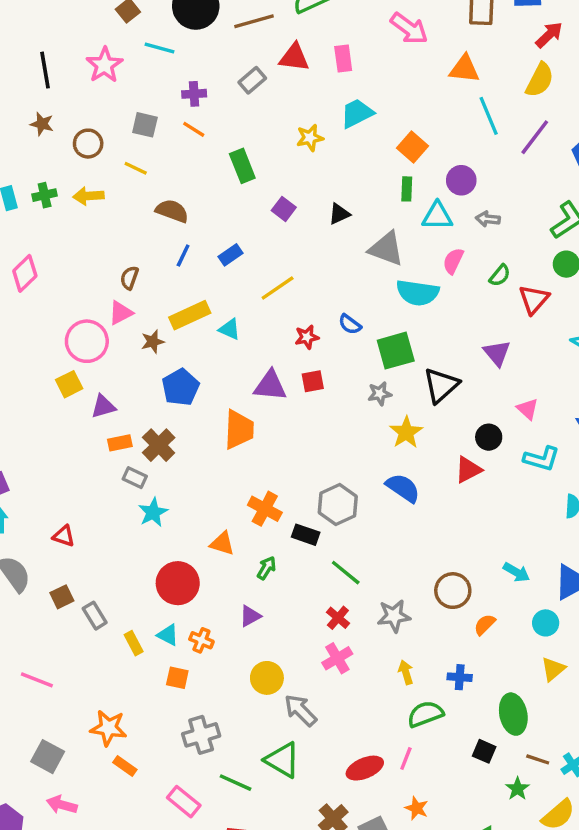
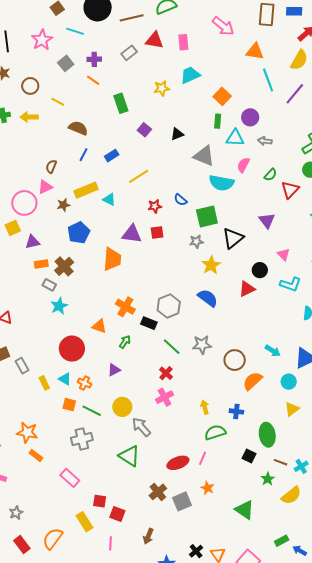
gray square: (145, 125) -> (66, 63), moved, turned 35
gray star: (394, 616) -> (202, 345), moved
orange semicircle: (485, 625) -> (253, 381), size x1.5
green line: (235, 783) -> (92, 411), moved

